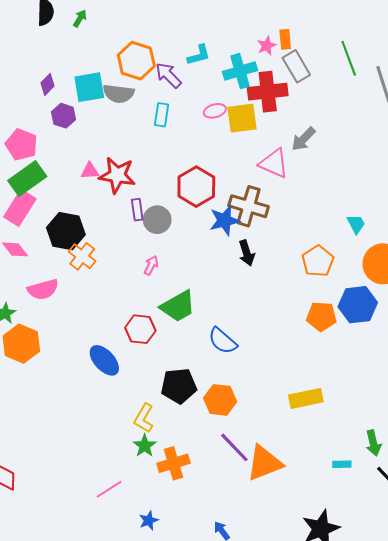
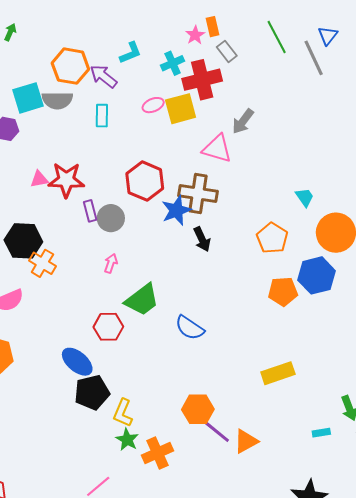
gray rectangle: (296, 66) -> (227, 51), size x0.7
cyan cross: (240, 71) -> (173, 63), size x0.7
black pentagon: (179, 386) -> (92, 392), moved
orange hexagon: (220, 400) -> (198, 409), moved
orange triangle: (264, 463) -> (246, 441), size x0.7

